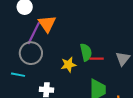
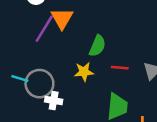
green semicircle: (86, 52) -> (97, 46), moved, turned 30
gray circle: (31, 53) -> (39, 84), moved

